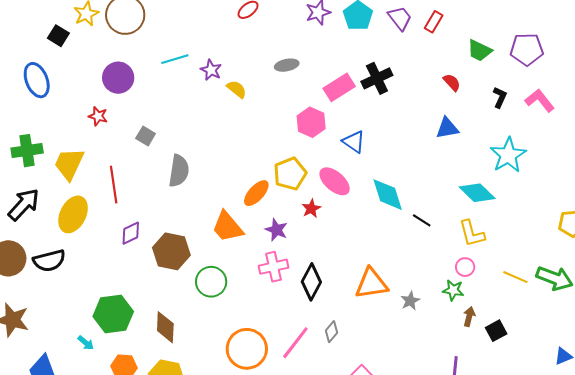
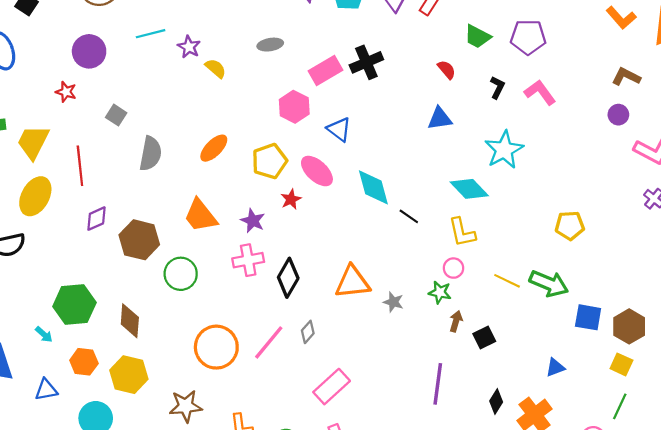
orange ellipse: (256, 193) -> (214, 148), moved
gray star: (410, 301) -> (393, 302), turned -30

